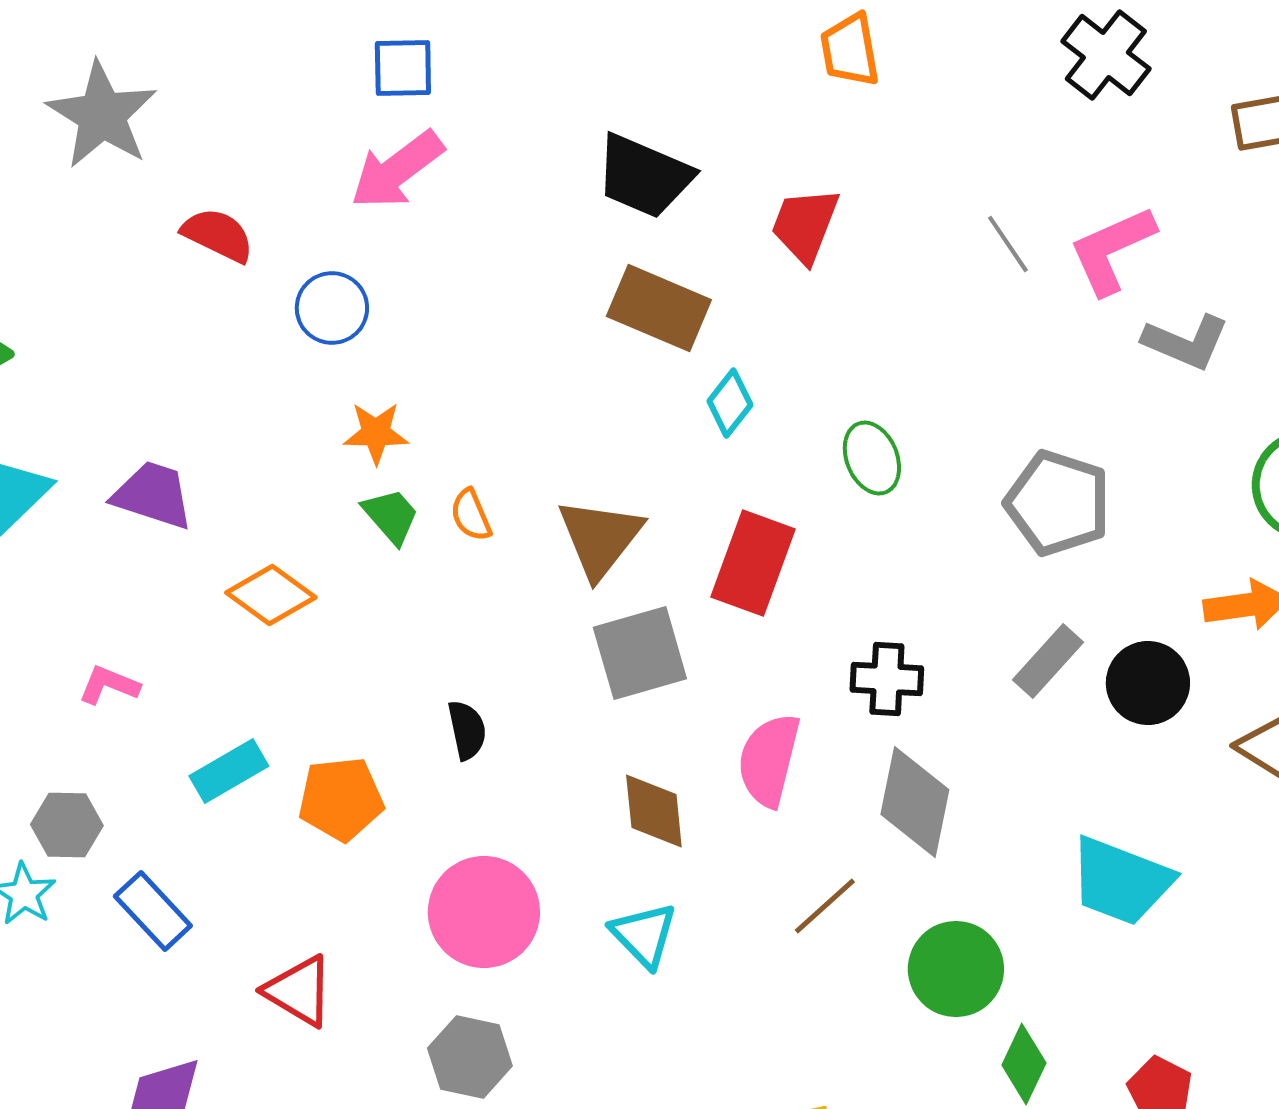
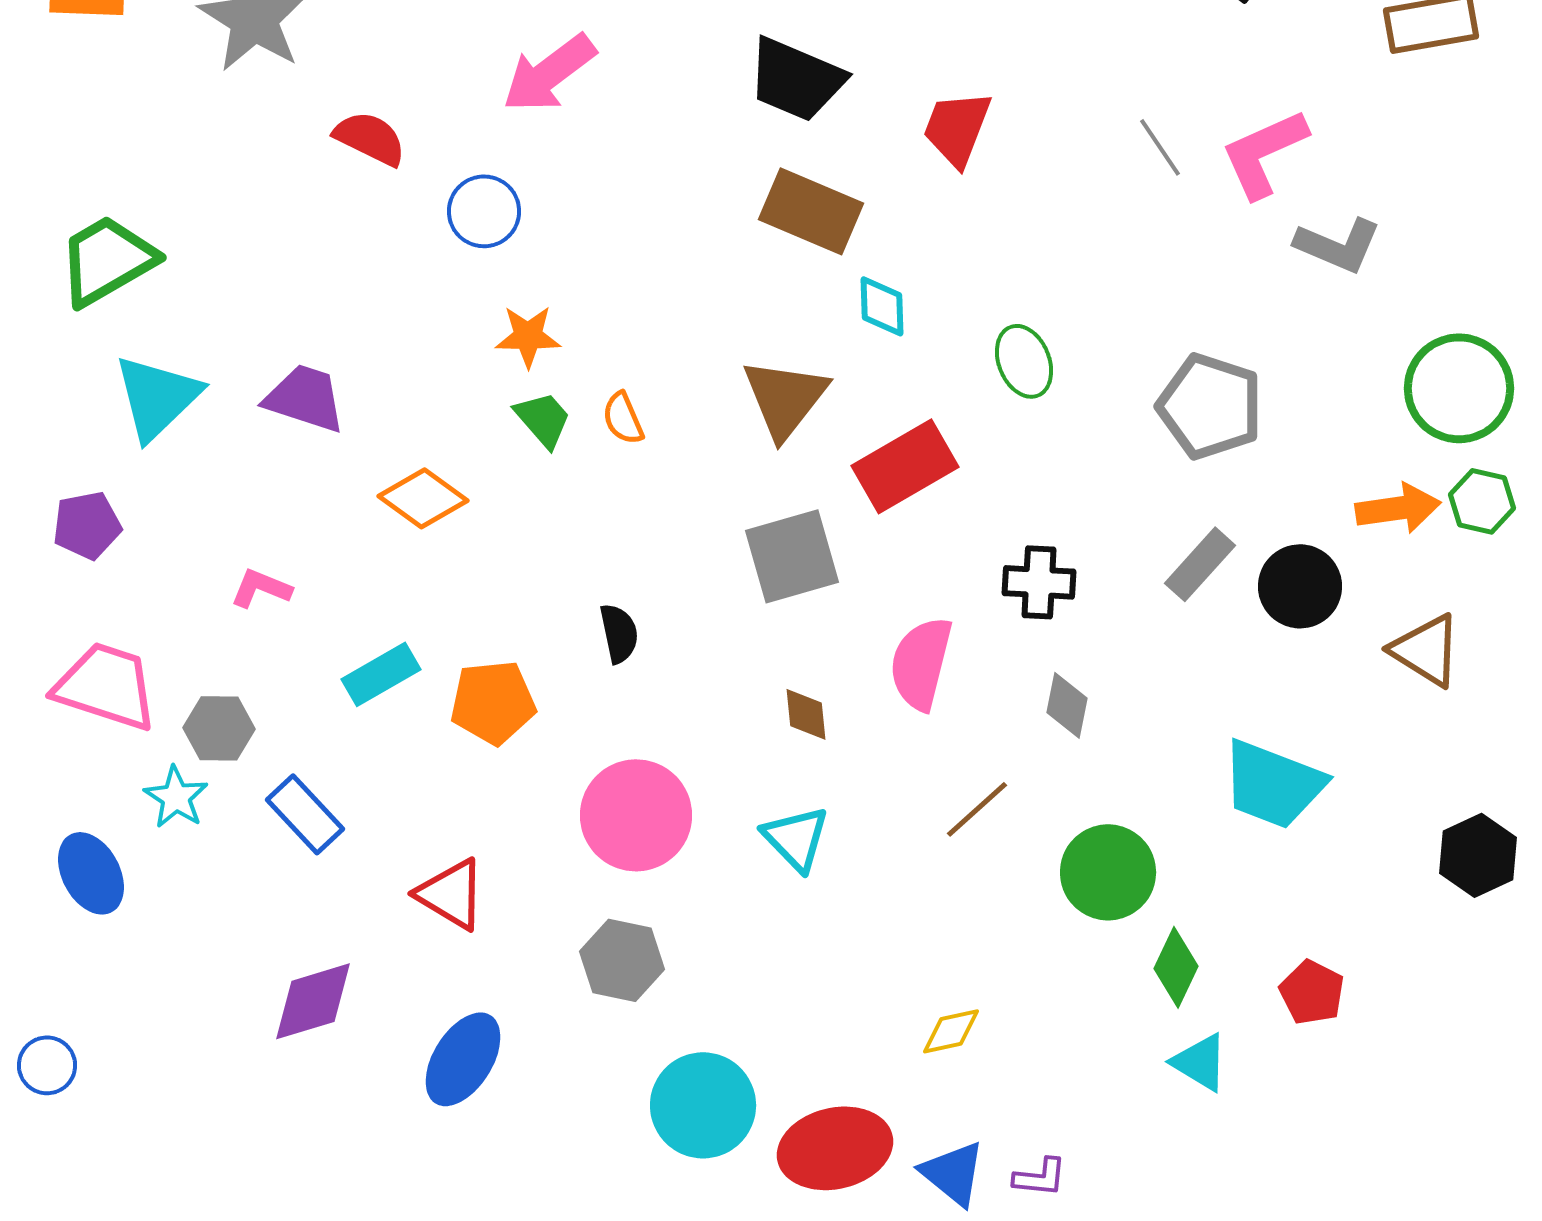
cyan diamond: (730, 403) -> (882, 306), turned -40
brown triangle: (600, 538) -> (785, 398), moved
red rectangle: (753, 563) -> (905, 466), turned 40
gray diamond: (915, 802) -> (1067, 705), size x0.6
brown diamond: (654, 811) -> (806, 714), size x0.7

